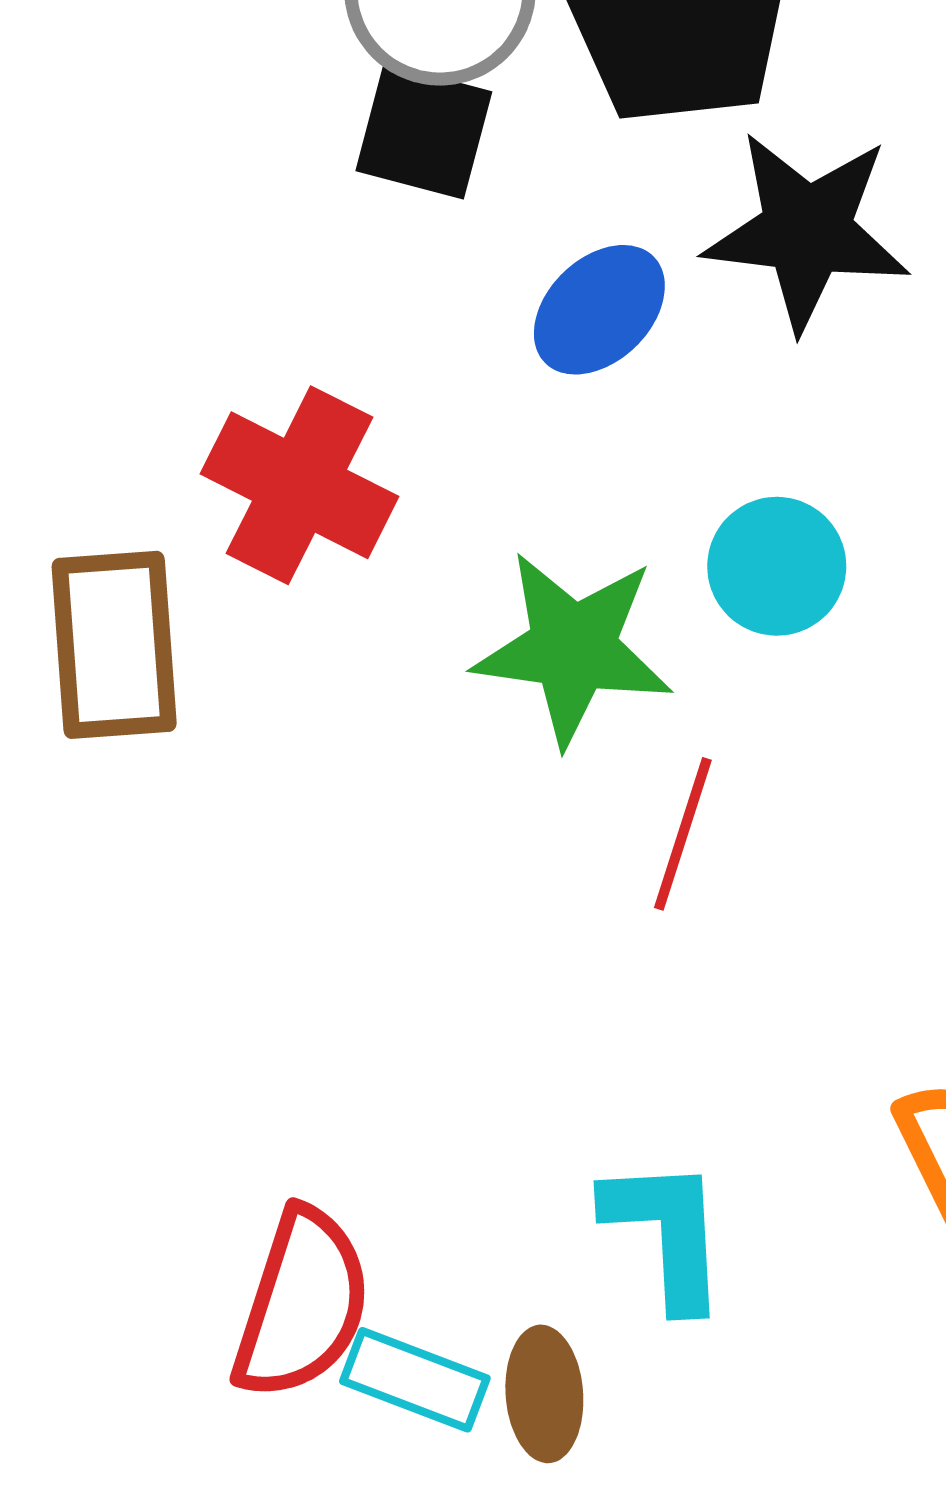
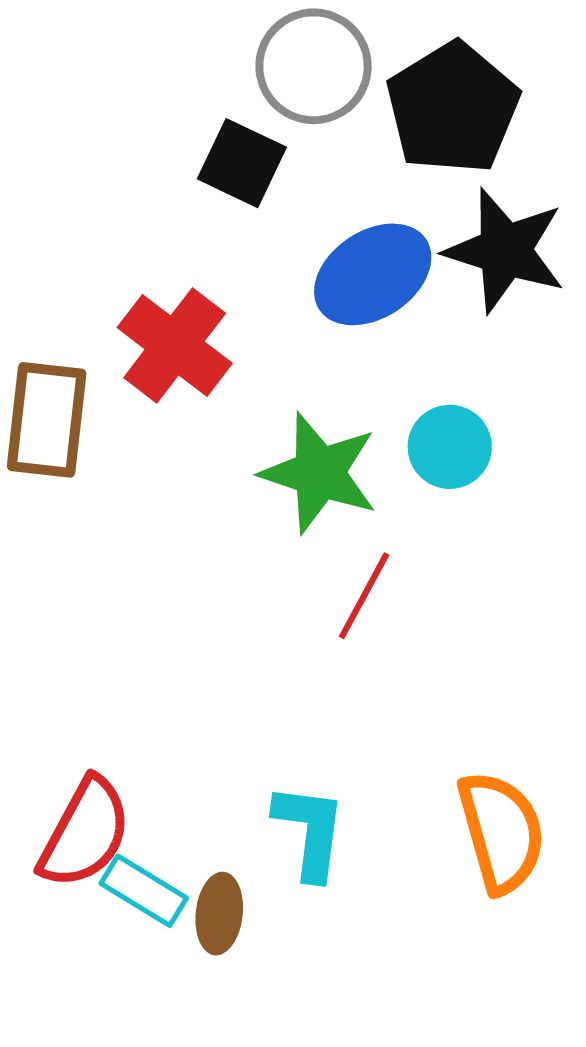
black square: (424, 131) -> (242, 163), moved
blue ellipse: (599, 310) -> (373, 274), size x1.4

